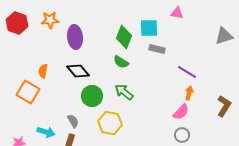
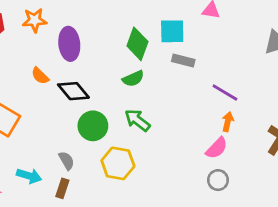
green semicircle: (121, 62) -> (133, 79), turned -56
orange semicircle: (43, 71) -> (40, 76), moved, turned -56

